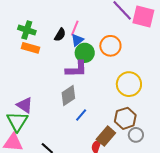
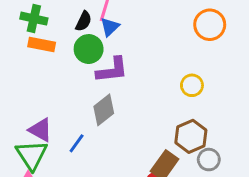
orange circle: (110, 46) -> (210, 25), moved
green circle: (85, 53) -> (89, 49), moved
yellow circle: (129, 84) -> (192, 85), size x0.6
blue line: (81, 115) -> (77, 143), moved

